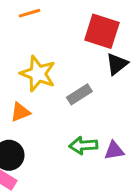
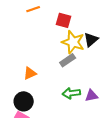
red square: (102, 31) -> (63, 20), moved, size x0.7
yellow star: (38, 74) -> (73, 42), moved

